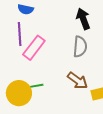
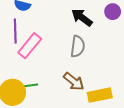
black arrow: (83, 19) -> (82, 18), turned -35

